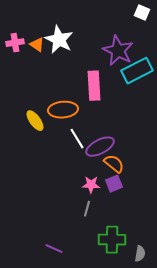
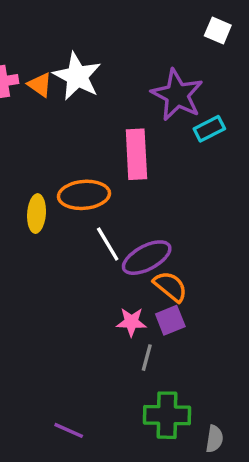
cyan rectangle: (137, 71) -> (209, 129), size x0.6
yellow ellipse: (35, 121) -> (37, 214), turned 40
gray line: (87, 209) -> (147, 358), moved

